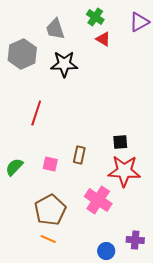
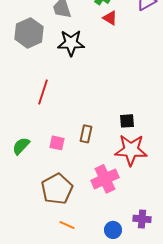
pink cross: (98, 200) -> (105, 179), turned 32
orange line: (48, 239) -> (67, 225), moved

